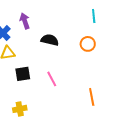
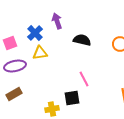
black square: (23, 74) -> (72, 98), moved

